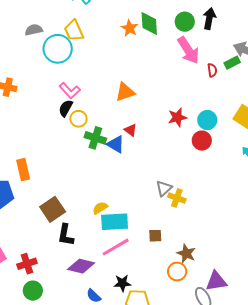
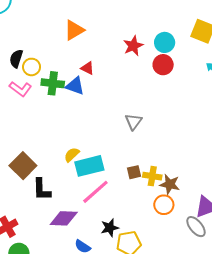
pink L-shape: (70, 91) -> (20, 89), moved
yellow cross: (177, 198) -> (152, 176), moved

